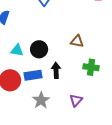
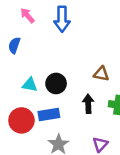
black arrow: (56, 70) -> (88, 104), moved

